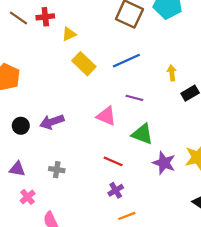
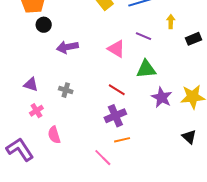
yellow arrow: (172, 73) -> (171, 22), moved
black circle: (21, 126) -> (44, 25), moved
green triangle: (142, 134) -> (146, 69), turned -35
purple cross: (116, 190) -> (115, 116), size x1.5

